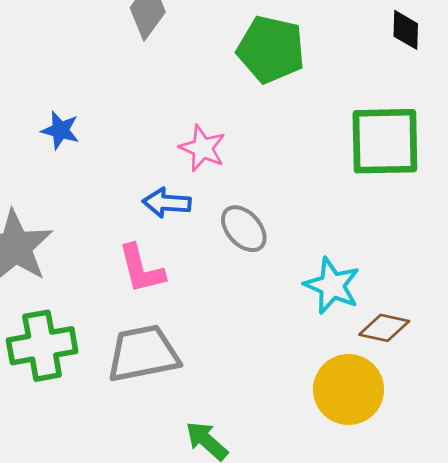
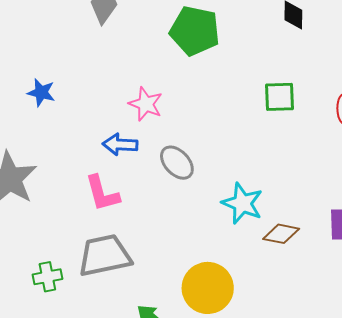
green square: (385, 141) -> (279, 97), size x0.6
green cross: (42, 346) -> (47, 277), moved, size x0.6
yellow circle: (349, 389) -> (208, 288), moved

